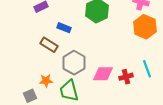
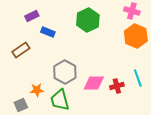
blue rectangle: (64, 28) -> (48, 32), moved
brown rectangle: (49, 45) -> (21, 50), moved, turned -66

